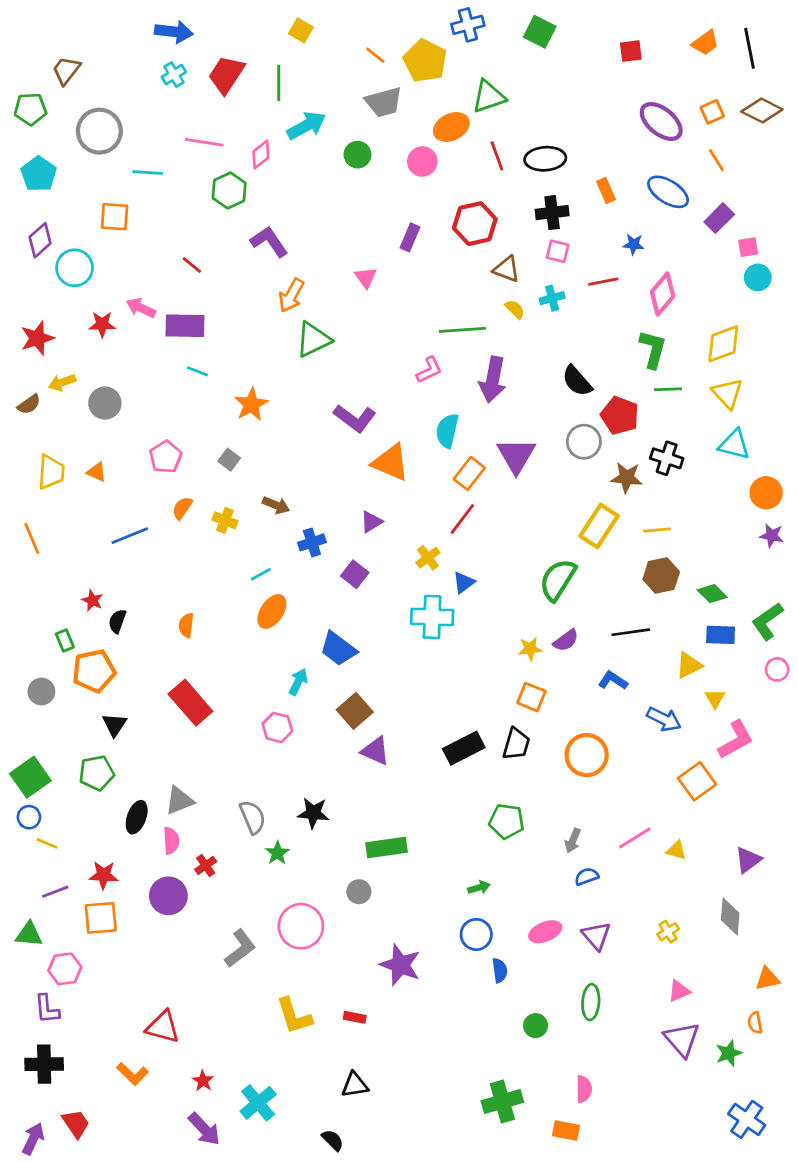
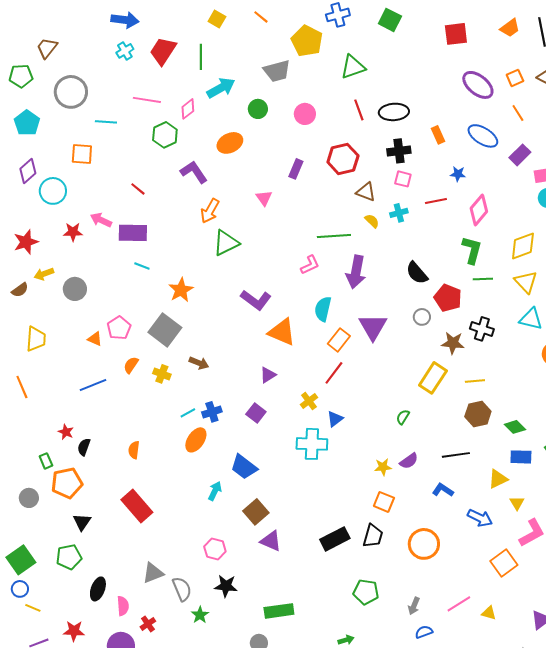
red square: (631, 51) -> (456, 34), size x1.4
orange line: (375, 55) -> (261, 17), moved
orange ellipse: (451, 127) -> (230, 143), moved
gray circle: (584, 442) -> (422, 317), size x0.7
gray square: (229, 460) -> (165, 330), size x2.0
orange triangle: (97, 472) -> (95, 339), moved
blue cross: (312, 542) -> (212, 412), moved
green semicircle: (558, 580) -> (403, 417), size x0.5
pink hexagon: (277, 727) -> (215, 549), moved
gray triangle: (179, 801) -> (153, 573), moved

